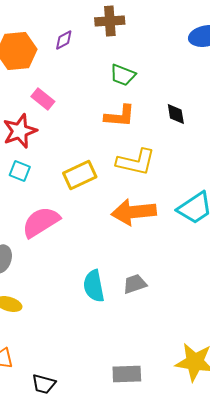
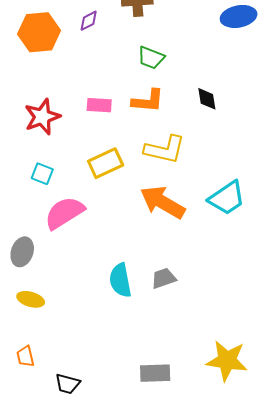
pink rectangle: (43, 99) -> (99, 105), moved, turned -35
cyan square: (20, 171) -> (42, 174), moved
orange arrow: (134, 212) -> (163, 202), turned 36

